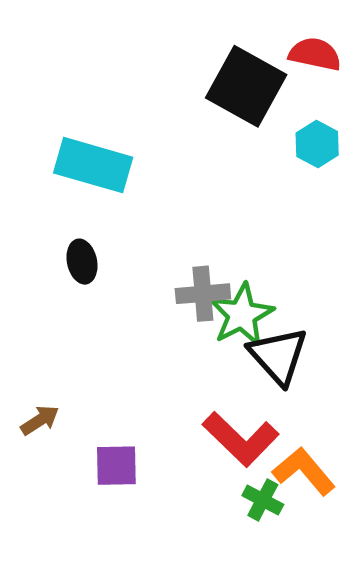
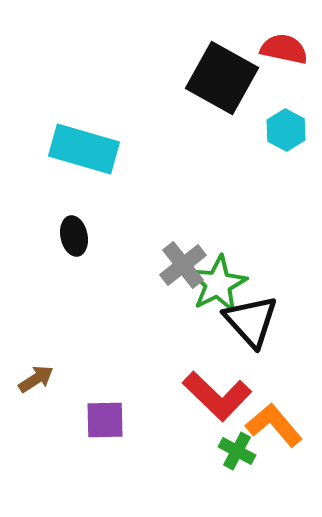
gray cross: (203, 294) -> (183, 265), turned -33

